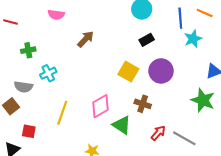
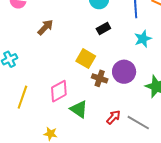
cyan star: (193, 39) -> (143, 39), moved
purple circle: (161, 71) -> (124, 72), moved
brown cross: (143, 104) -> (100, 78), moved

